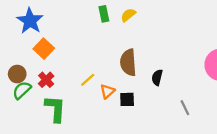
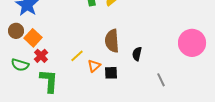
orange square: (44, 49) -> (33, 38), moved
brown circle: (17, 74) -> (16, 31), moved
green semicircle: (22, 90) -> (20, 65), turned -120

